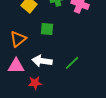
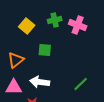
green line: (72, 63) -> (81, 84), moved

